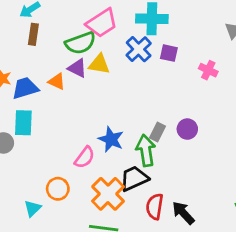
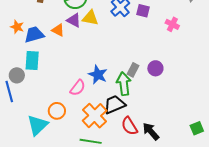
red semicircle: (155, 207) -> (129, 126), turned -42
cyan triangle: (33, 208) -> (38, 125), size x1.6

